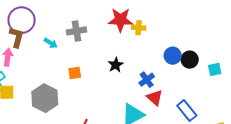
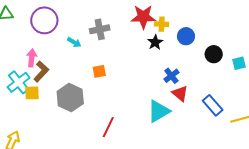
brown L-shape: (17, 37) -> (41, 72), moved, turned 30
blue circle: (173, 56) -> (186, 36), moved
black star: (116, 65) -> (155, 42), moved

